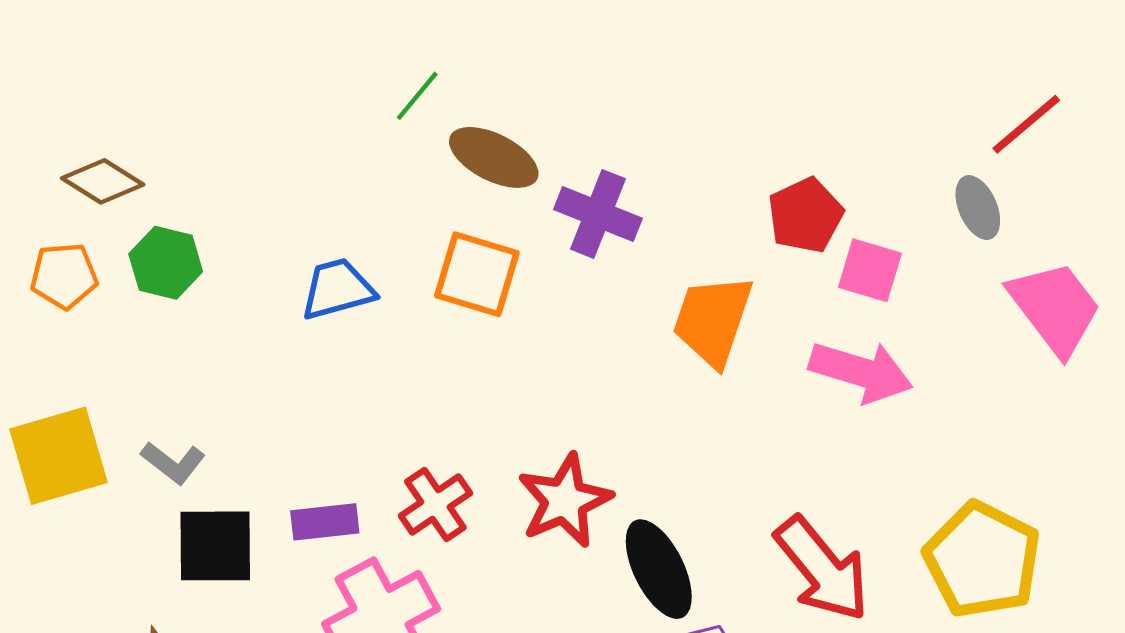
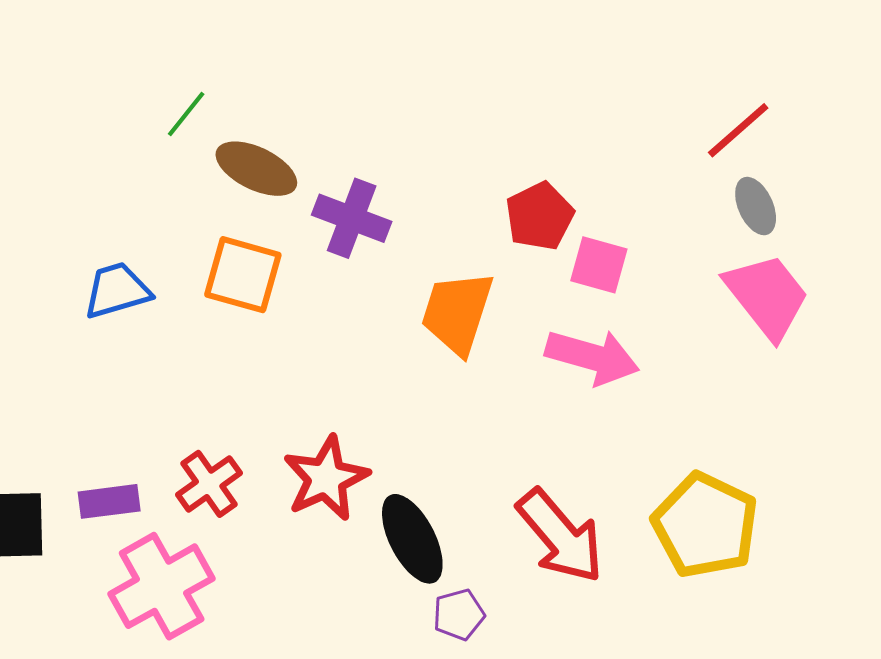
gray ellipse: (978, 208) -> (756, 206), moved

